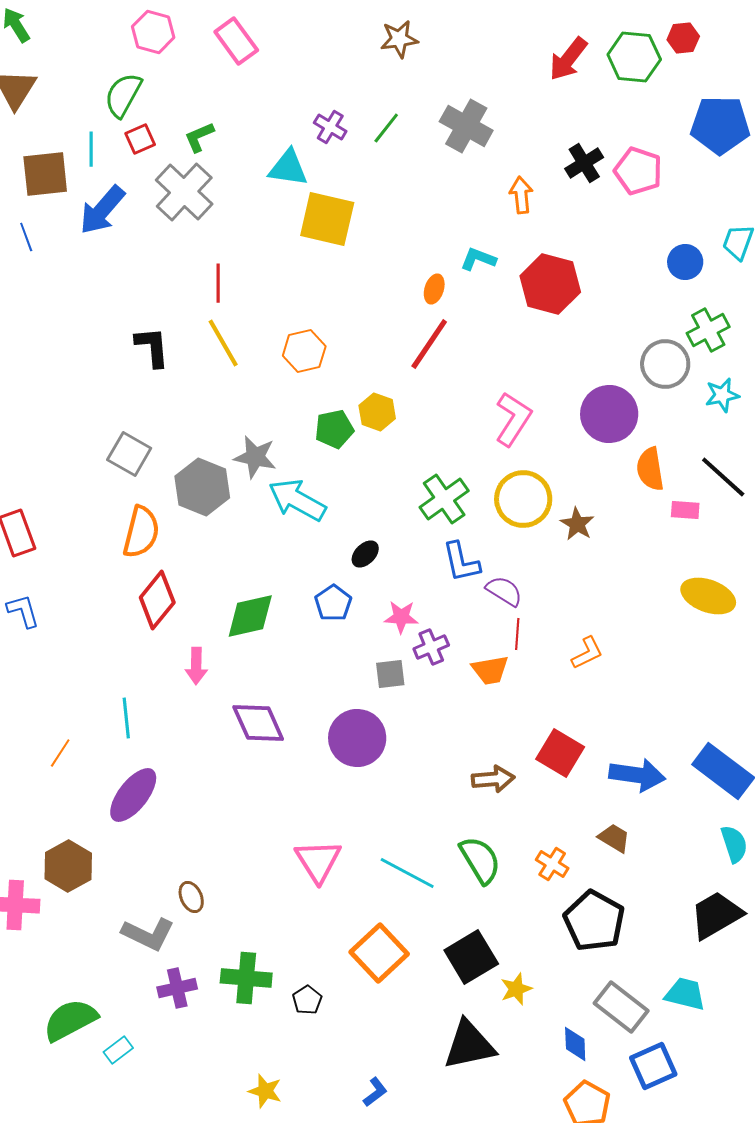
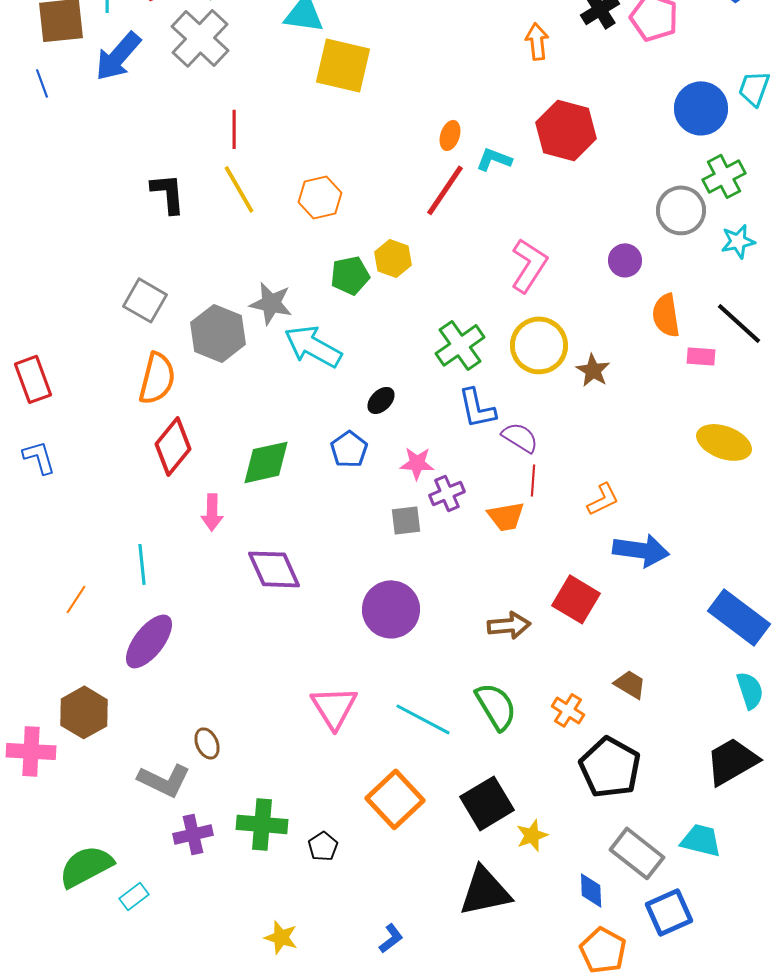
cyan L-shape: (478, 259) -> (494, 159), moved
blue circle: (685, 262) -> (701, 108), size x1.5
purple circle: (609, 414) -> (625, 260), size x0.6
purple circle: (357, 738) -> (391, 609), moved
blue arrow: (637, 775) -> (641, 550), moved

